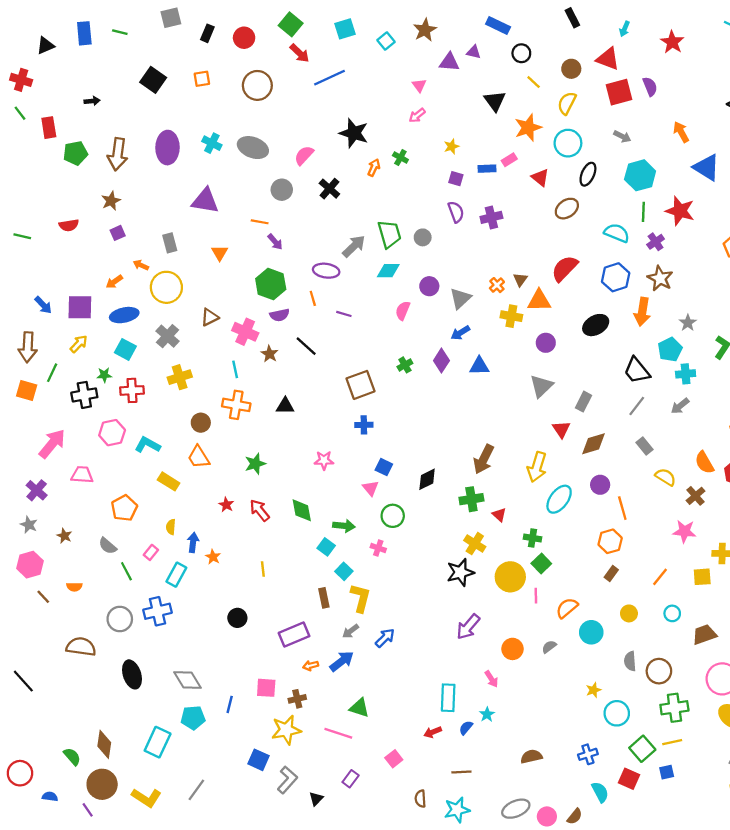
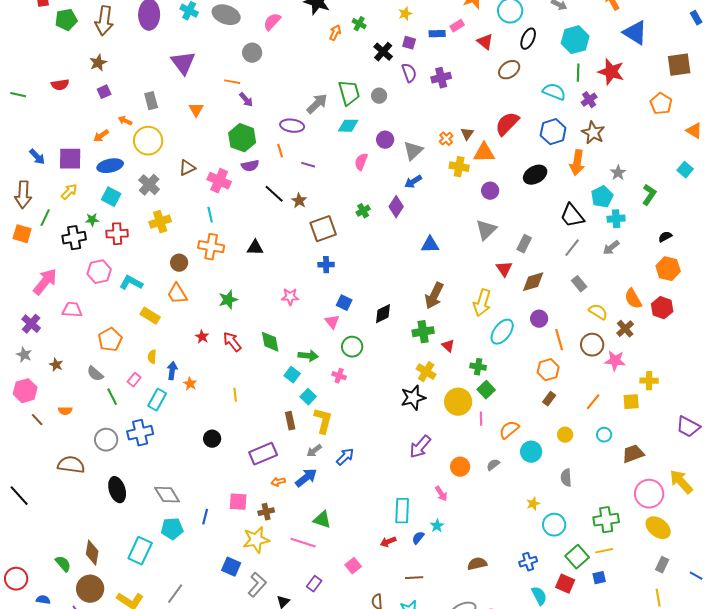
black cross: (329, 189) -> (383, 52), moved
purple triangle: (205, 201) -> (183, 63), turned 44
brown star: (270, 354) -> (299, 201), moved
blue triangle: (479, 366) -> (430, 245), moved
brown circle: (659, 671) -> (592, 345), moved

